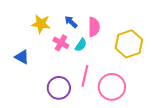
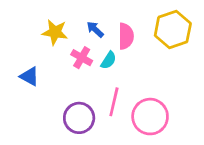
yellow hexagon: (129, 44) -> (173, 29), moved

